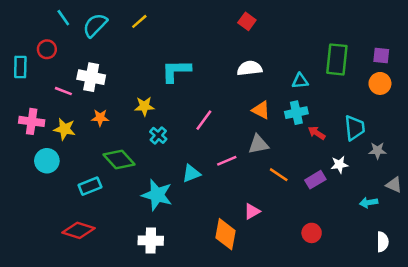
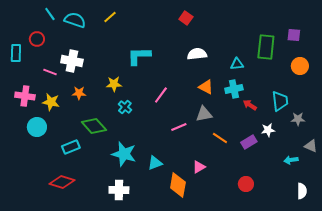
red square: (247, 21) -> (186, 18), moved
cyan semicircle: (95, 25) -> (75, 20), turned 65
purple square: (381, 56) -> (294, 35), moved
cyan triangle: (191, 173) -> (155, 163), moved

